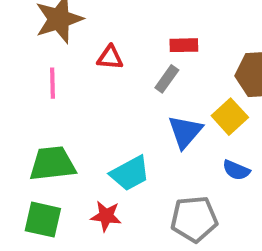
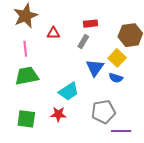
green trapezoid: (52, 164) -> (27, 76), moved
blue semicircle: (236, 170) -> (116, 78), moved

